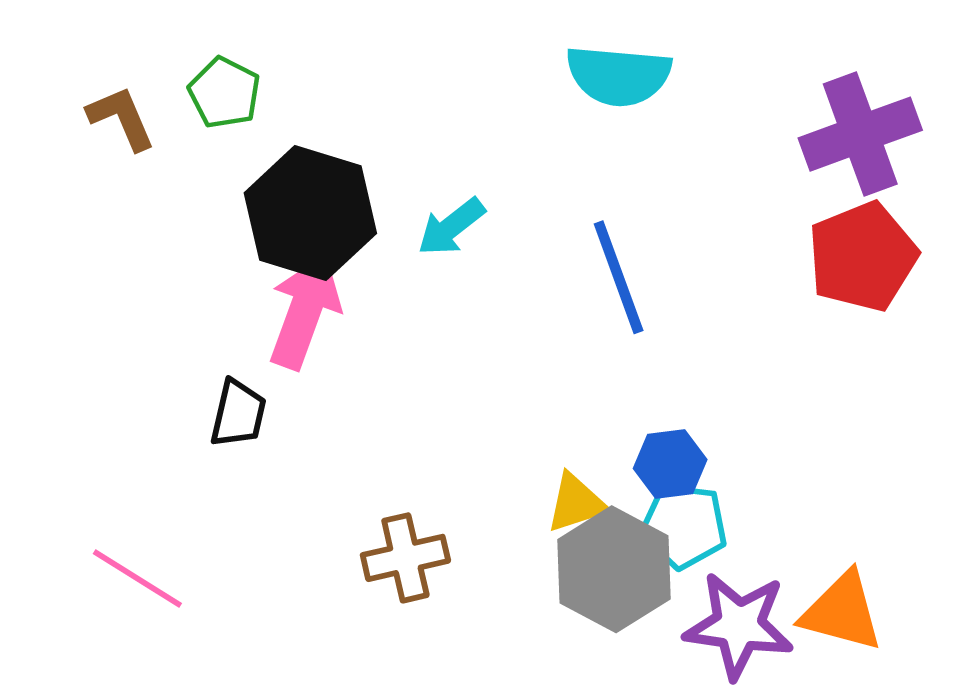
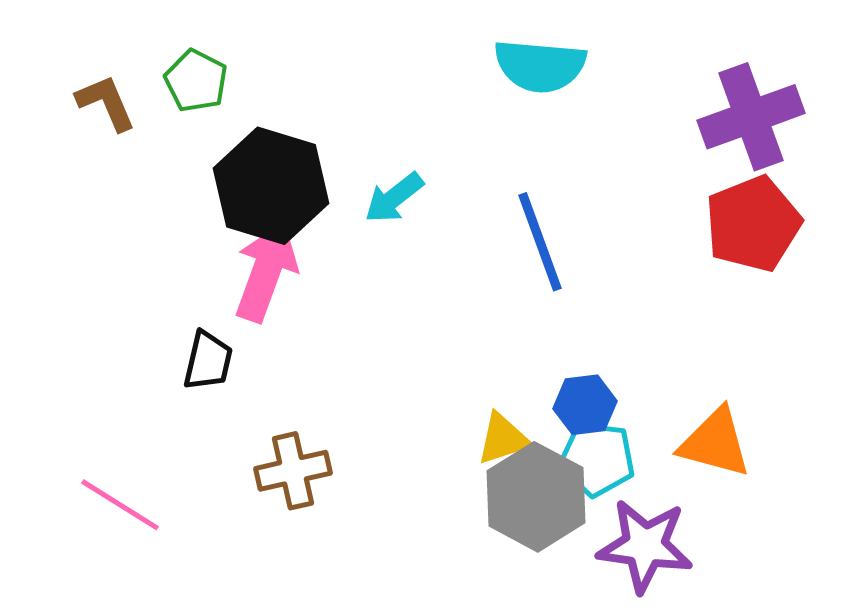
brown cross: (405, 558) -> (293, 471), moved
orange triangle: (842, 612) -> (715, 443), moved

